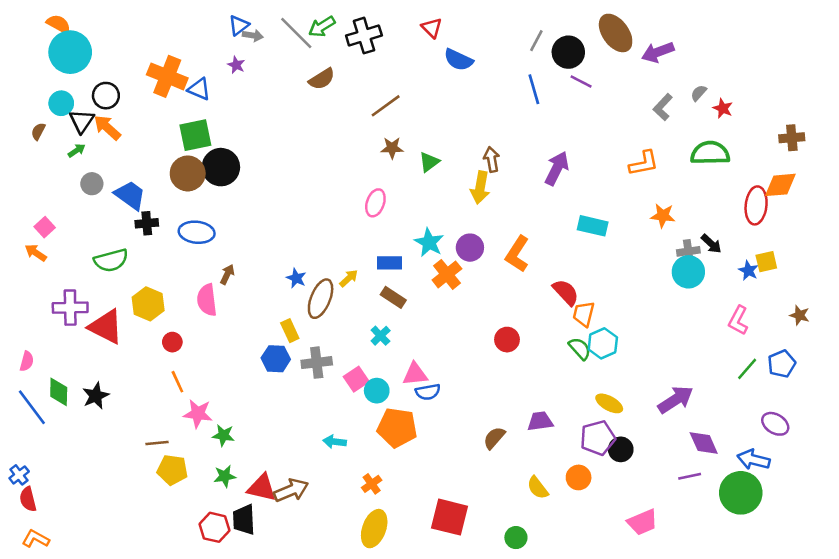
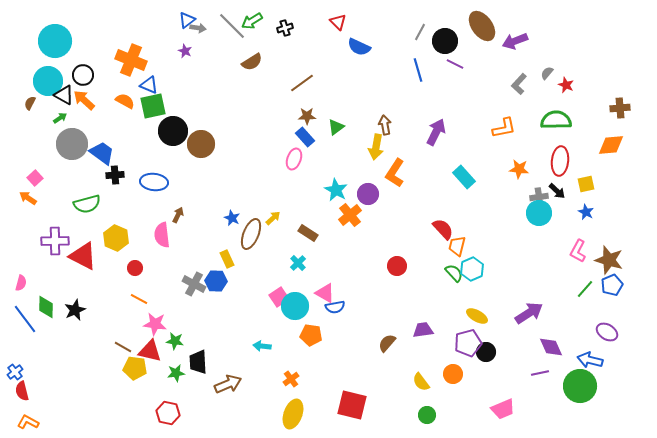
orange semicircle: (59, 24) -> (125, 101), moved
black cross: (364, 36) -> (285, 28), size x0.6
blue triangle: (199, 89) -> (149, 85), moved
cyan circle: (61, 103) -> (48, 81), size x1.5
black triangle: (82, 121) -> (64, 95), turned -35
brown circle: (188, 173) -> (201, 144), moved
gray circle: (92, 184) -> (72, 144), size x1.8
red ellipse: (756, 205) -> (560, 161), moved
cyan rectangle: (593, 226) -> (464, 177), turned 35
orange L-shape: (517, 254) -> (395, 173), moved
yellow square: (766, 262) -> (586, 184), moved
blue rectangle: (389, 263) -> (305, 137), moved, turned 48
brown star: (799, 315) -> (609, 260), moved, size x1.8
gray cross: (317, 363) -> (194, 284), moved, turned 35
pink triangle: (415, 374) -> (325, 293), turned 35
orange line: (177, 382) -> (139, 299), turned -36
cyan circle: (377, 391) -> (295, 306), size x1.4
orange pentagon: (397, 428) -> (311, 335), size x0.7
brown line: (157, 443) -> (123, 347), turned 36
red triangle: (262, 488) -> (150, 351), moved
black trapezoid: (244, 520) -> (198, 362), moved
green circle: (516, 538) -> (427, 415), moved

